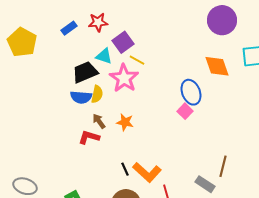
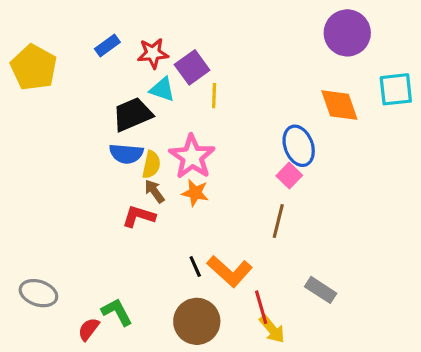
red star: (98, 22) -> (153, 53), moved
yellow line: (137, 60) -> (214, 96), turned 63
pink star: (124, 78) -> (192, 157), moved
yellow semicircle: (97, 94) -> (151, 165), moved
brown line: (223, 166) -> (278, 221), moved

